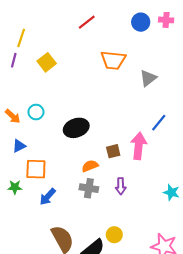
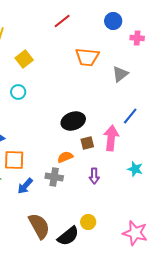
pink cross: (166, 20) -> (137, 38), moved
cyan circle: (36, 112) -> (18, 92), moved
black ellipse: (76, 128) -> (73, 121), moved
gray cross: (89, 188) -> (54, 177), moved
cyan star: (171, 192) -> (135, 169), moved

